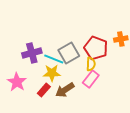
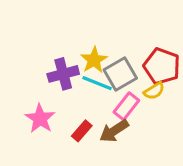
yellow semicircle: (91, 64) -> (154, 91), turned 56
yellow star: (52, 73) -> (94, 60), moved, turned -30
pink rectangle: (91, 79) -> (126, 106), moved

